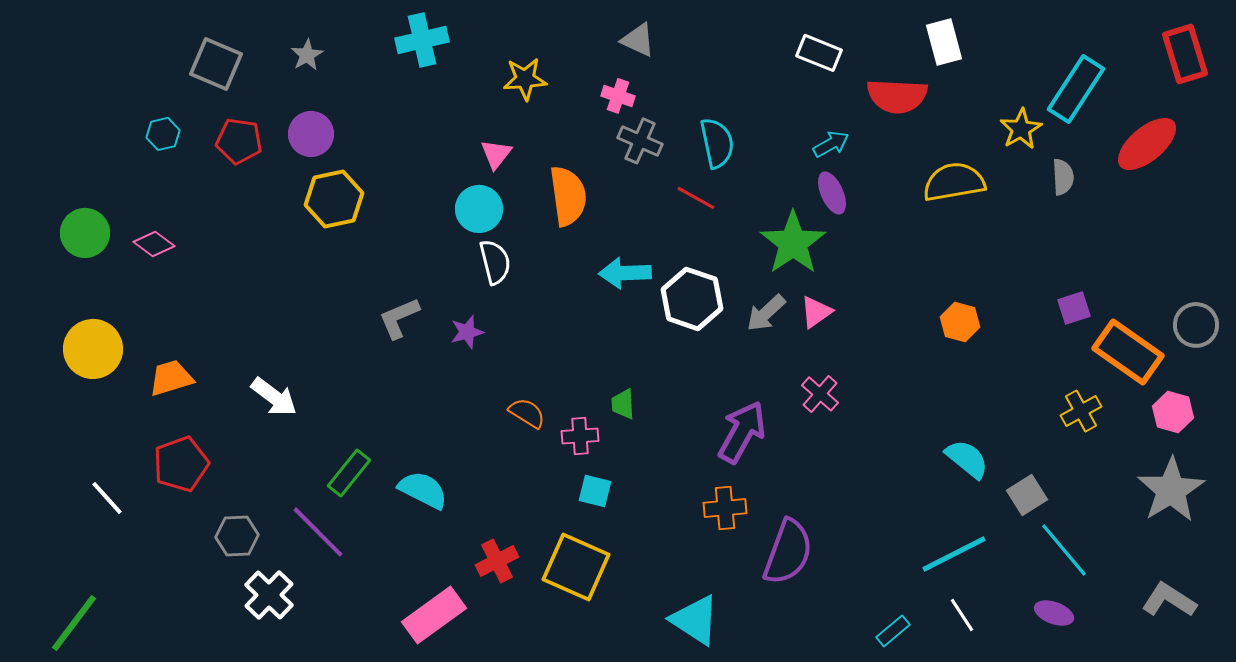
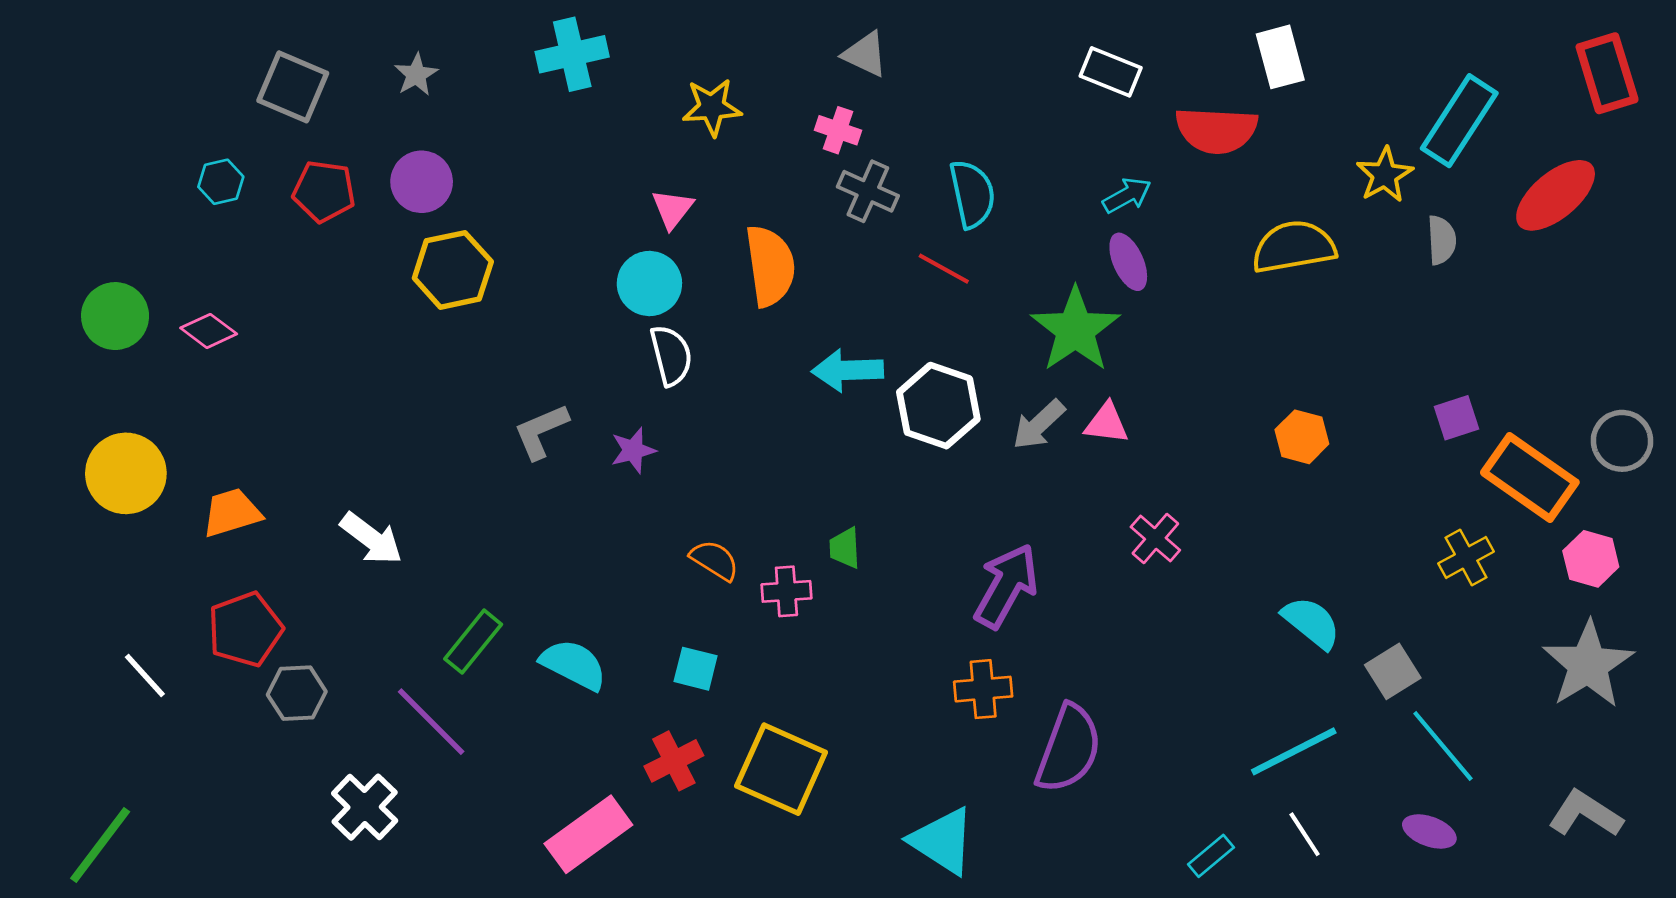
pink triangle: (816, 312) -> (1107, 423), turned 42
pink cross: (820, 394) -> (1155, 538), moved
cyan square: (595, 491) -> (696, 669), moved
gray hexagon: (237, 536) -> (297, 693), moved

